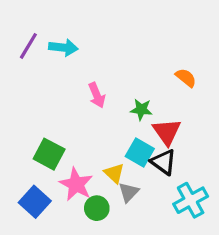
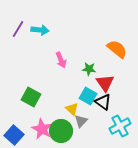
orange semicircle: (186, 78) -> (117, 49), size x1.5
pink star: (76, 184) -> (42, 129), moved
blue square: (35, 202) -> (14, 135), moved
green circle: (97, 208) -> (61, 131), size x1.5

